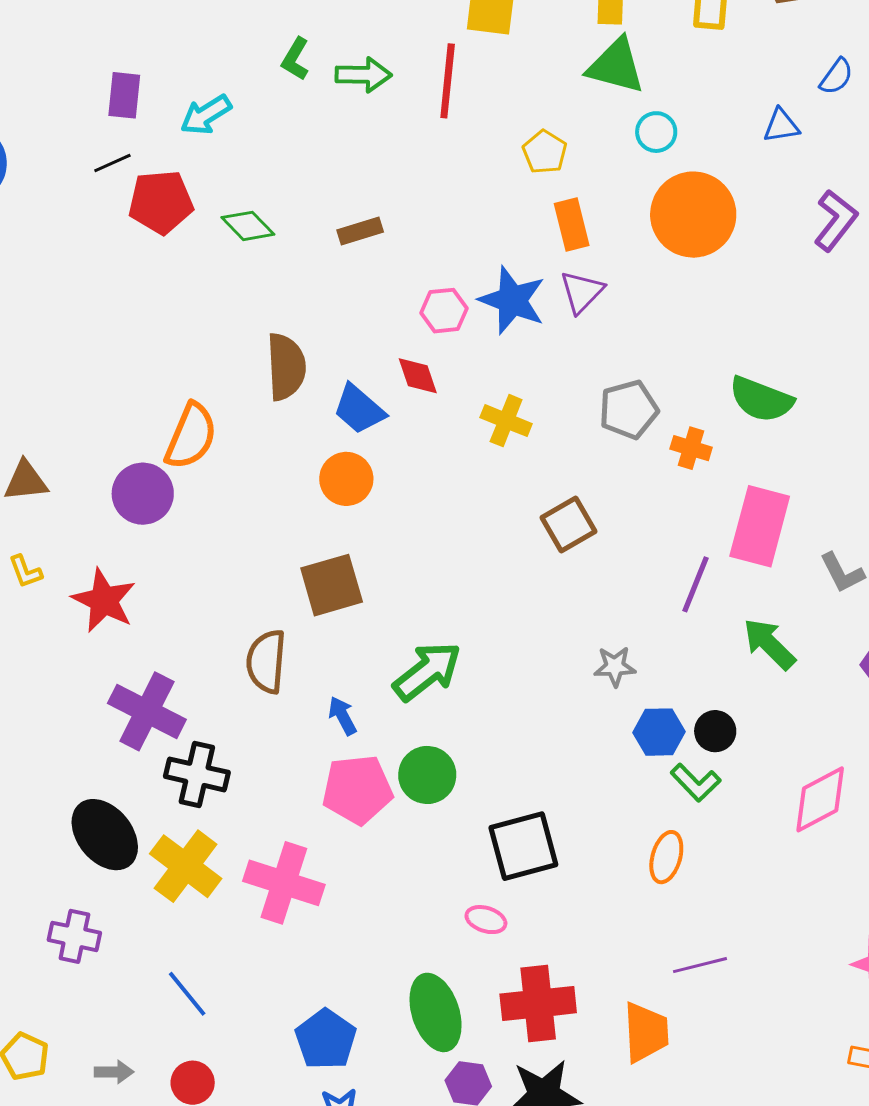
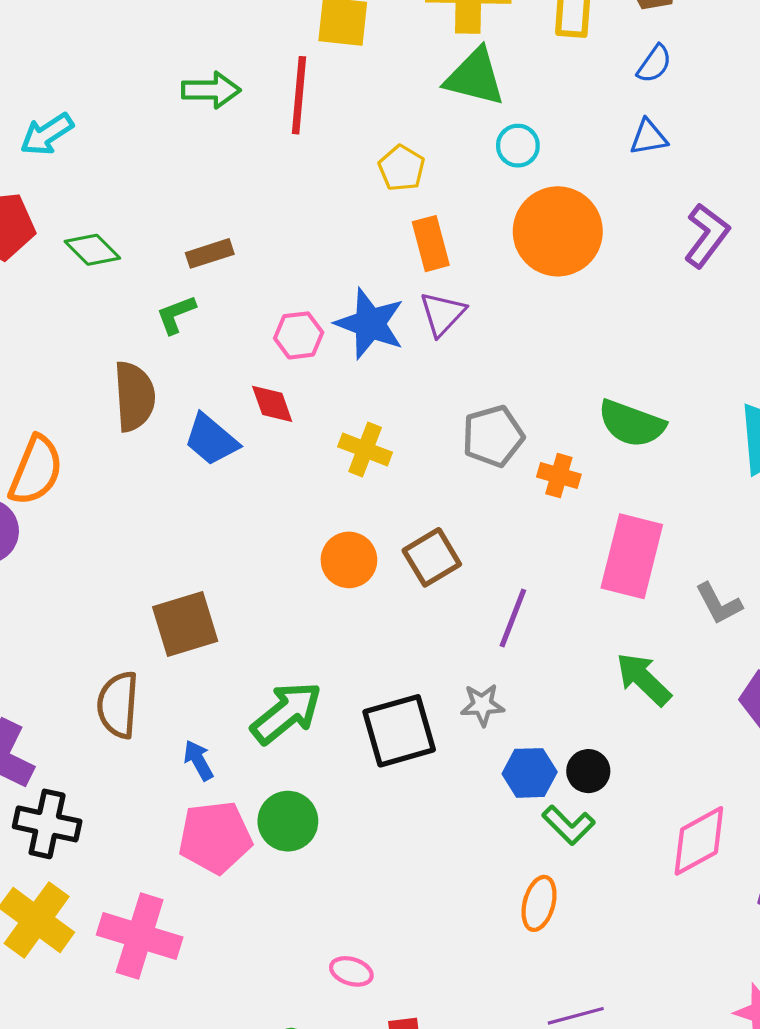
green L-shape: (295, 59) -> (176, 314), moved, turned 39
blue semicircle: (836, 77) -> (654, 64), moved
orange circle: (346, 479) -> (349, 560), moved
purple line: (696, 584) -> (513, 618), moved
black square: (523, 846) -> (399, 731), moved

